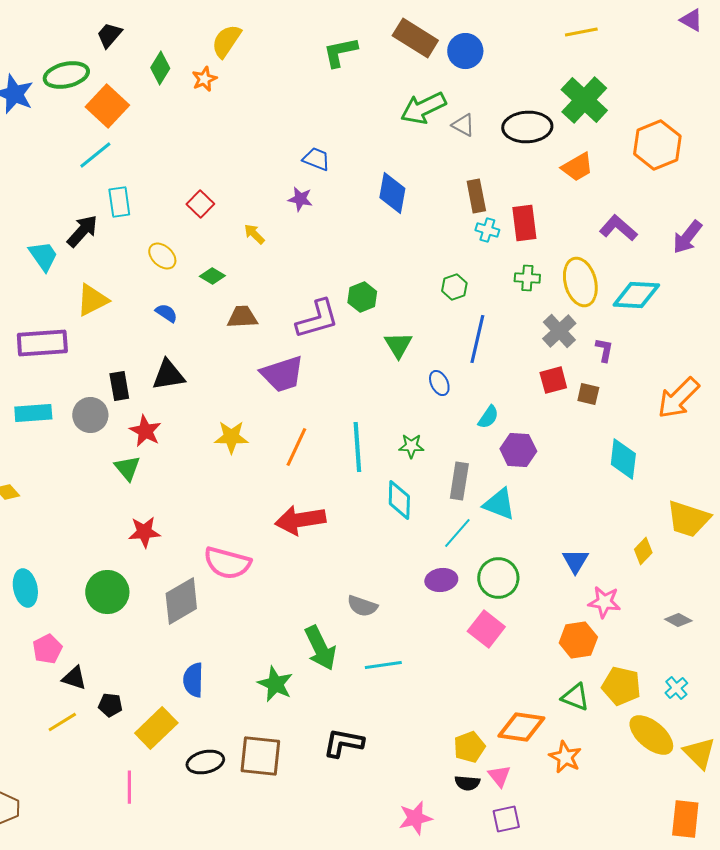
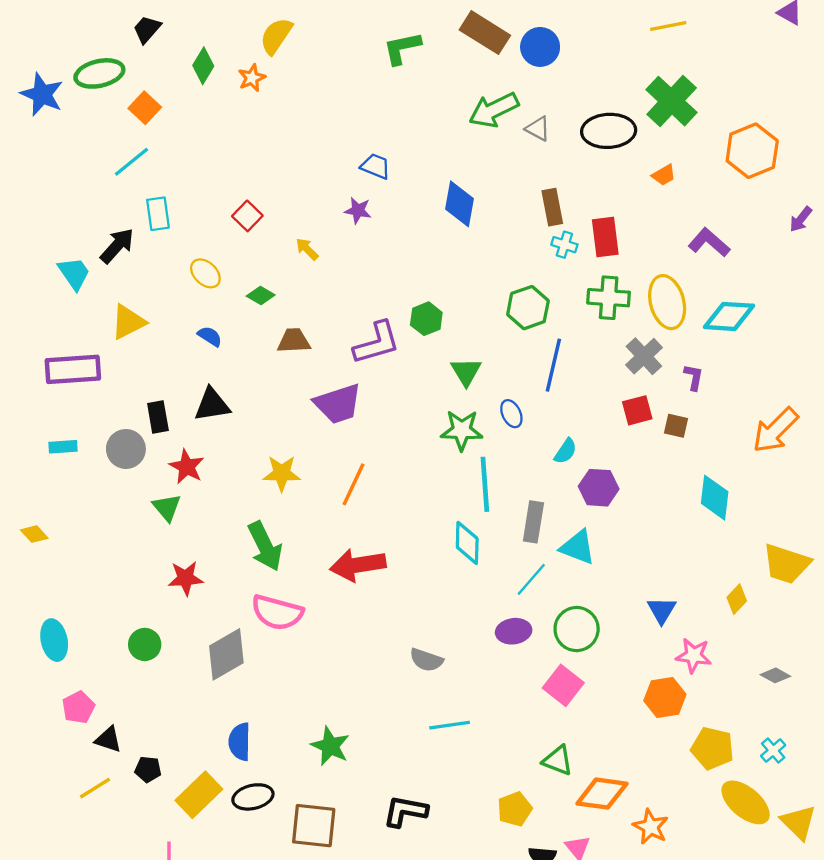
orange square: (107, 106) -> (145, 108), size x0.7
orange trapezoid: (577, 167) -> (664, 175), size x0.7
purple arrow: (687, 237) -> (801, 219), moved, size x0.7
green cross: (527, 278) -> (609, 298), size x1.5
green hexagon: (454, 287) -> (528, 308), size x1.5
cyan rectangle: (33, 413) -> (63, 447), size x0.7
green star: (411, 446) -> (462, 430), moved, size x1.5
cyan line: (357, 447) -> (485, 484), moved
green circle: (107, 592) -> (145, 644), size x0.7
green arrow: (320, 648) -> (265, 546), moved
green triangle: (575, 697) -> (558, 760), moved
yellow pentagon: (469, 747) -> (515, 809), moved
black ellipse: (205, 762) -> (253, 797), moved

